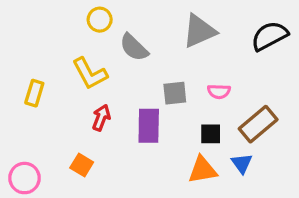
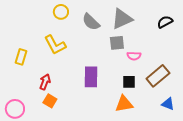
black semicircle: (270, 36) -> (165, 22), size x0.7
gray semicircle: (134, 47) -> (91, 22), moved
gray square: (175, 93) -> (117, 43), moved
red arrow: (101, 118) -> (45, 82), moved
blue triangle: (242, 163) -> (168, 104), moved, turned -32

